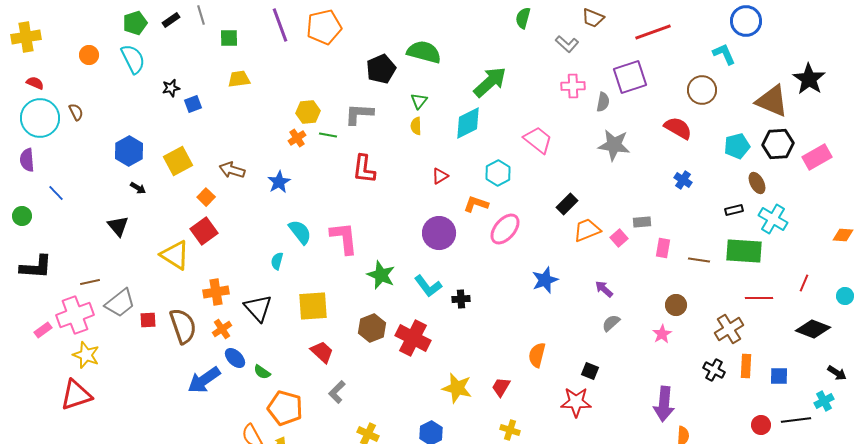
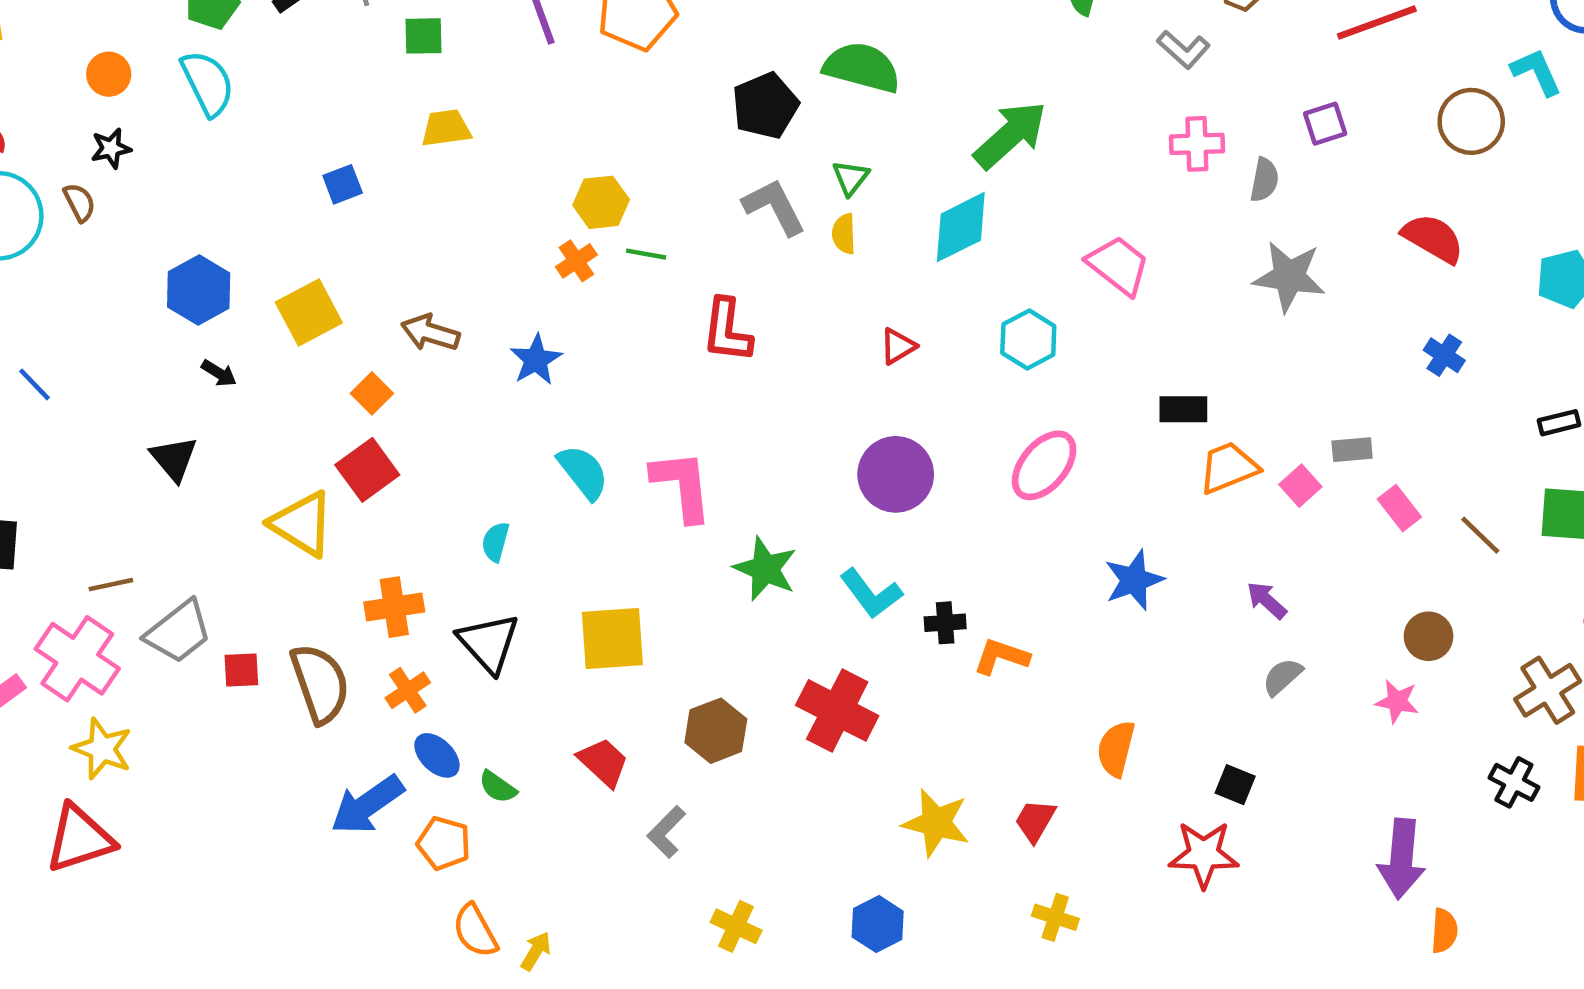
purple square: (630, 77) -> (1325, 124), size x0.6
black star: (171, 88) -> (111, 148), moved
brown circle: (702, 90) -> (1471, 121), moved
gray L-shape: (359, 114) -> (774, 207), moved, turned 60
orange L-shape: (476, 204) -> (1001, 656), moved
black rectangle: (567, 204) -> (1183, 409), turned 45
pink rectangle: (663, 248) -> (1399, 508), turned -48
brown line: (699, 260) -> (1480, 535), turned 35
cyan semicircle: (277, 261) -> (495, 542), moved
pink cross: (75, 315) -> (77, 659), turned -36
brown hexagon: (372, 328) -> (716, 731), moved
pink star: (662, 334) -> (1397, 701), turned -30
red trapezoid: (322, 352) -> (603, 762), moved
orange pentagon: (285, 408) -> (444, 843), moved, size x0.7

